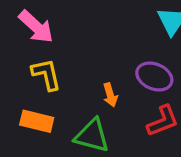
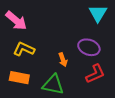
yellow L-shape: (46, 74) -> (24, 49), turned -50

